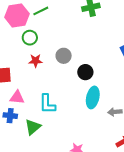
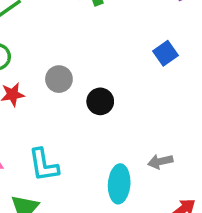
cyan ellipse: (93, 97) -> (119, 184), moved

